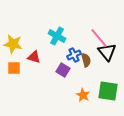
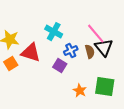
red triangle: (34, 57) -> (31, 53), size x1.5
brown semicircle: (86, 60) -> (90, 52), moved
orange square: (14, 68) -> (11, 64), turned -32

